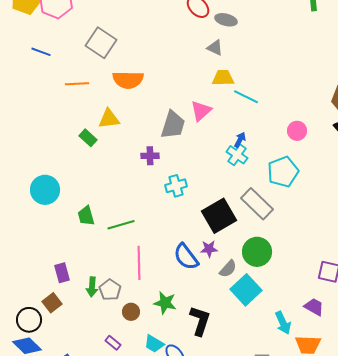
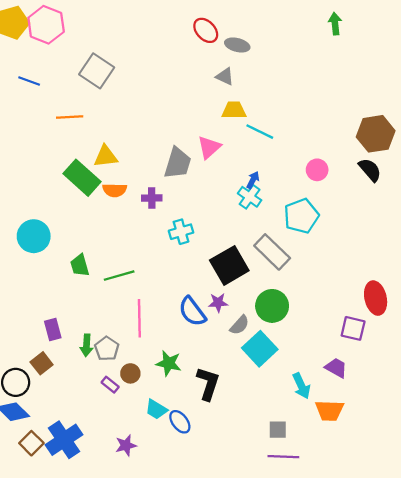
orange semicircle: (128, 80) -> (115, 190), moved, size x0.7
green rectangle: (88, 138) -> (82, 178), size x1.8
purple rectangle: (113, 343) -> (110, 385), moved

